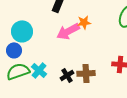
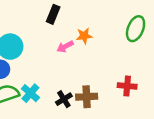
pink arrow: (68, 31) -> (65, 47), size x0.6

